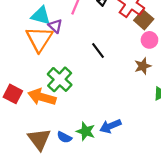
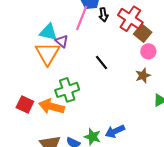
green cross: (60, 79) -> (67, 90), turned 30

